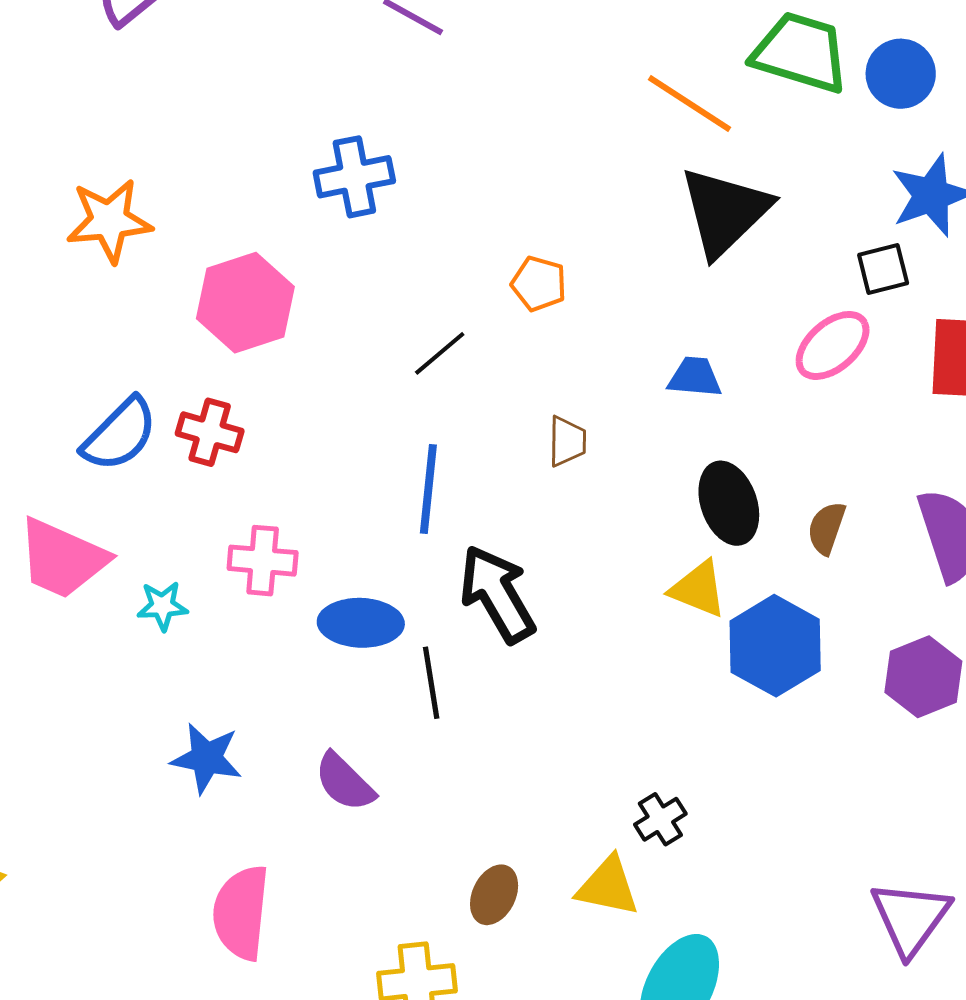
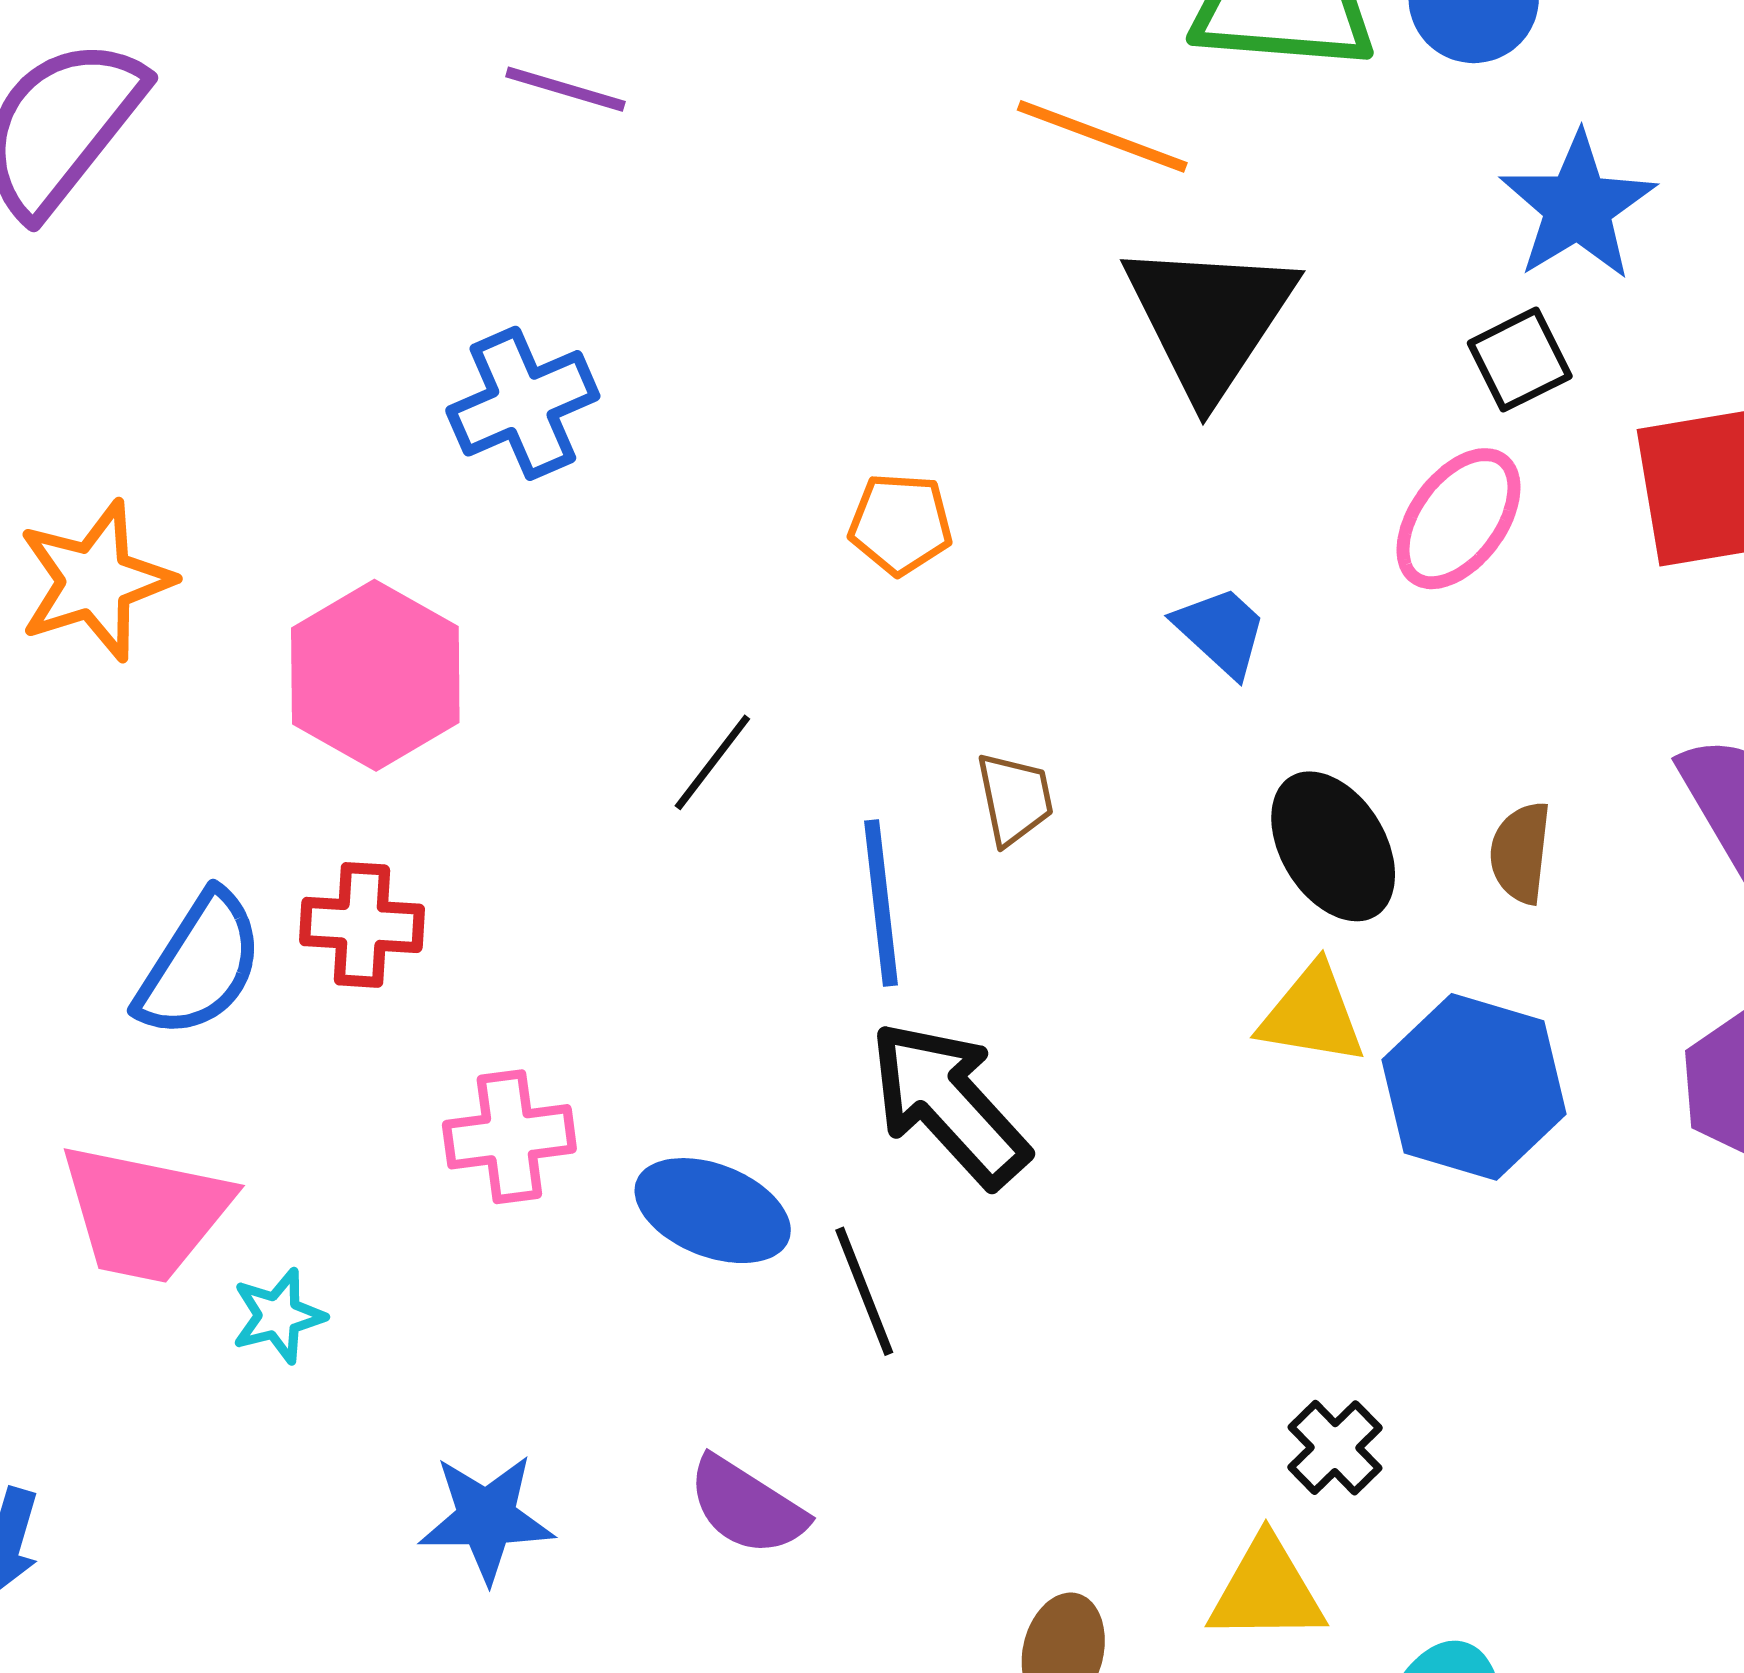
black line: (440, 353) -> (712, 762), moved
blue trapezoid: (695, 377) -> (1221, 631), turned 50
blue line: (428, 489) -> (881, 903), moved
cyan star: (162, 606) -> (278, 1316), moved
blue ellipse: (361, 623) -> (713, 1211), turned 32

